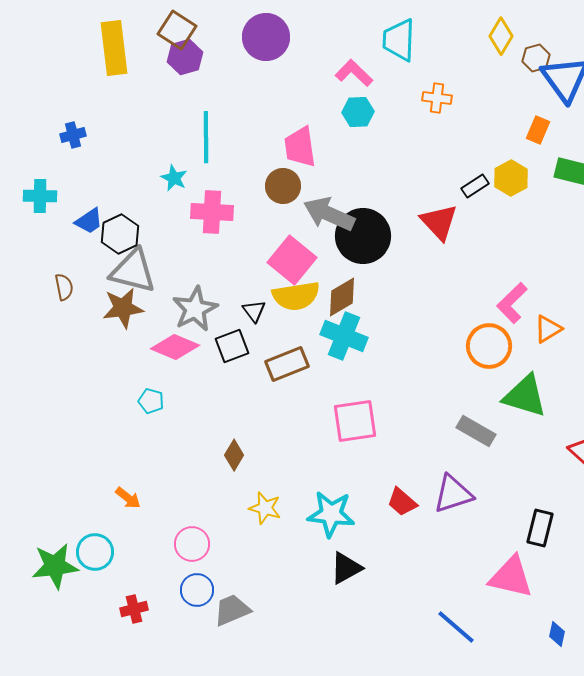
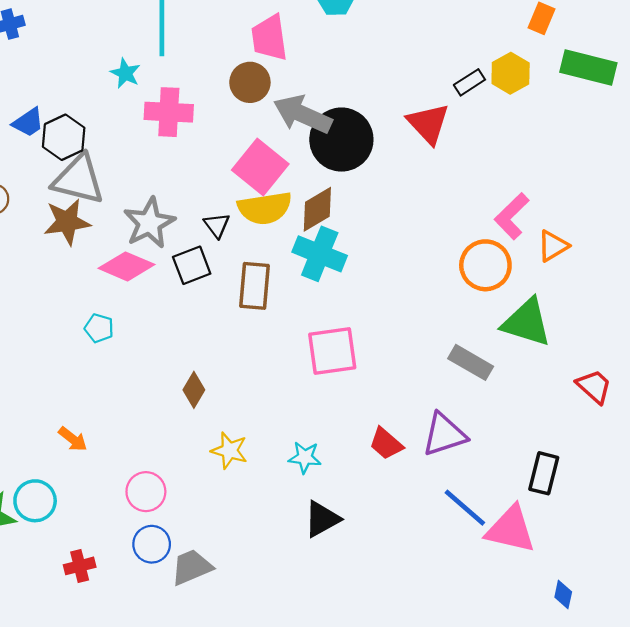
brown rectangle: (287, 364) -> (255, 286), turned -63
cyan star: (331, 514) -> (305, 457), size x0.6
blue line: (456, 627) -> (465, 508), moved

